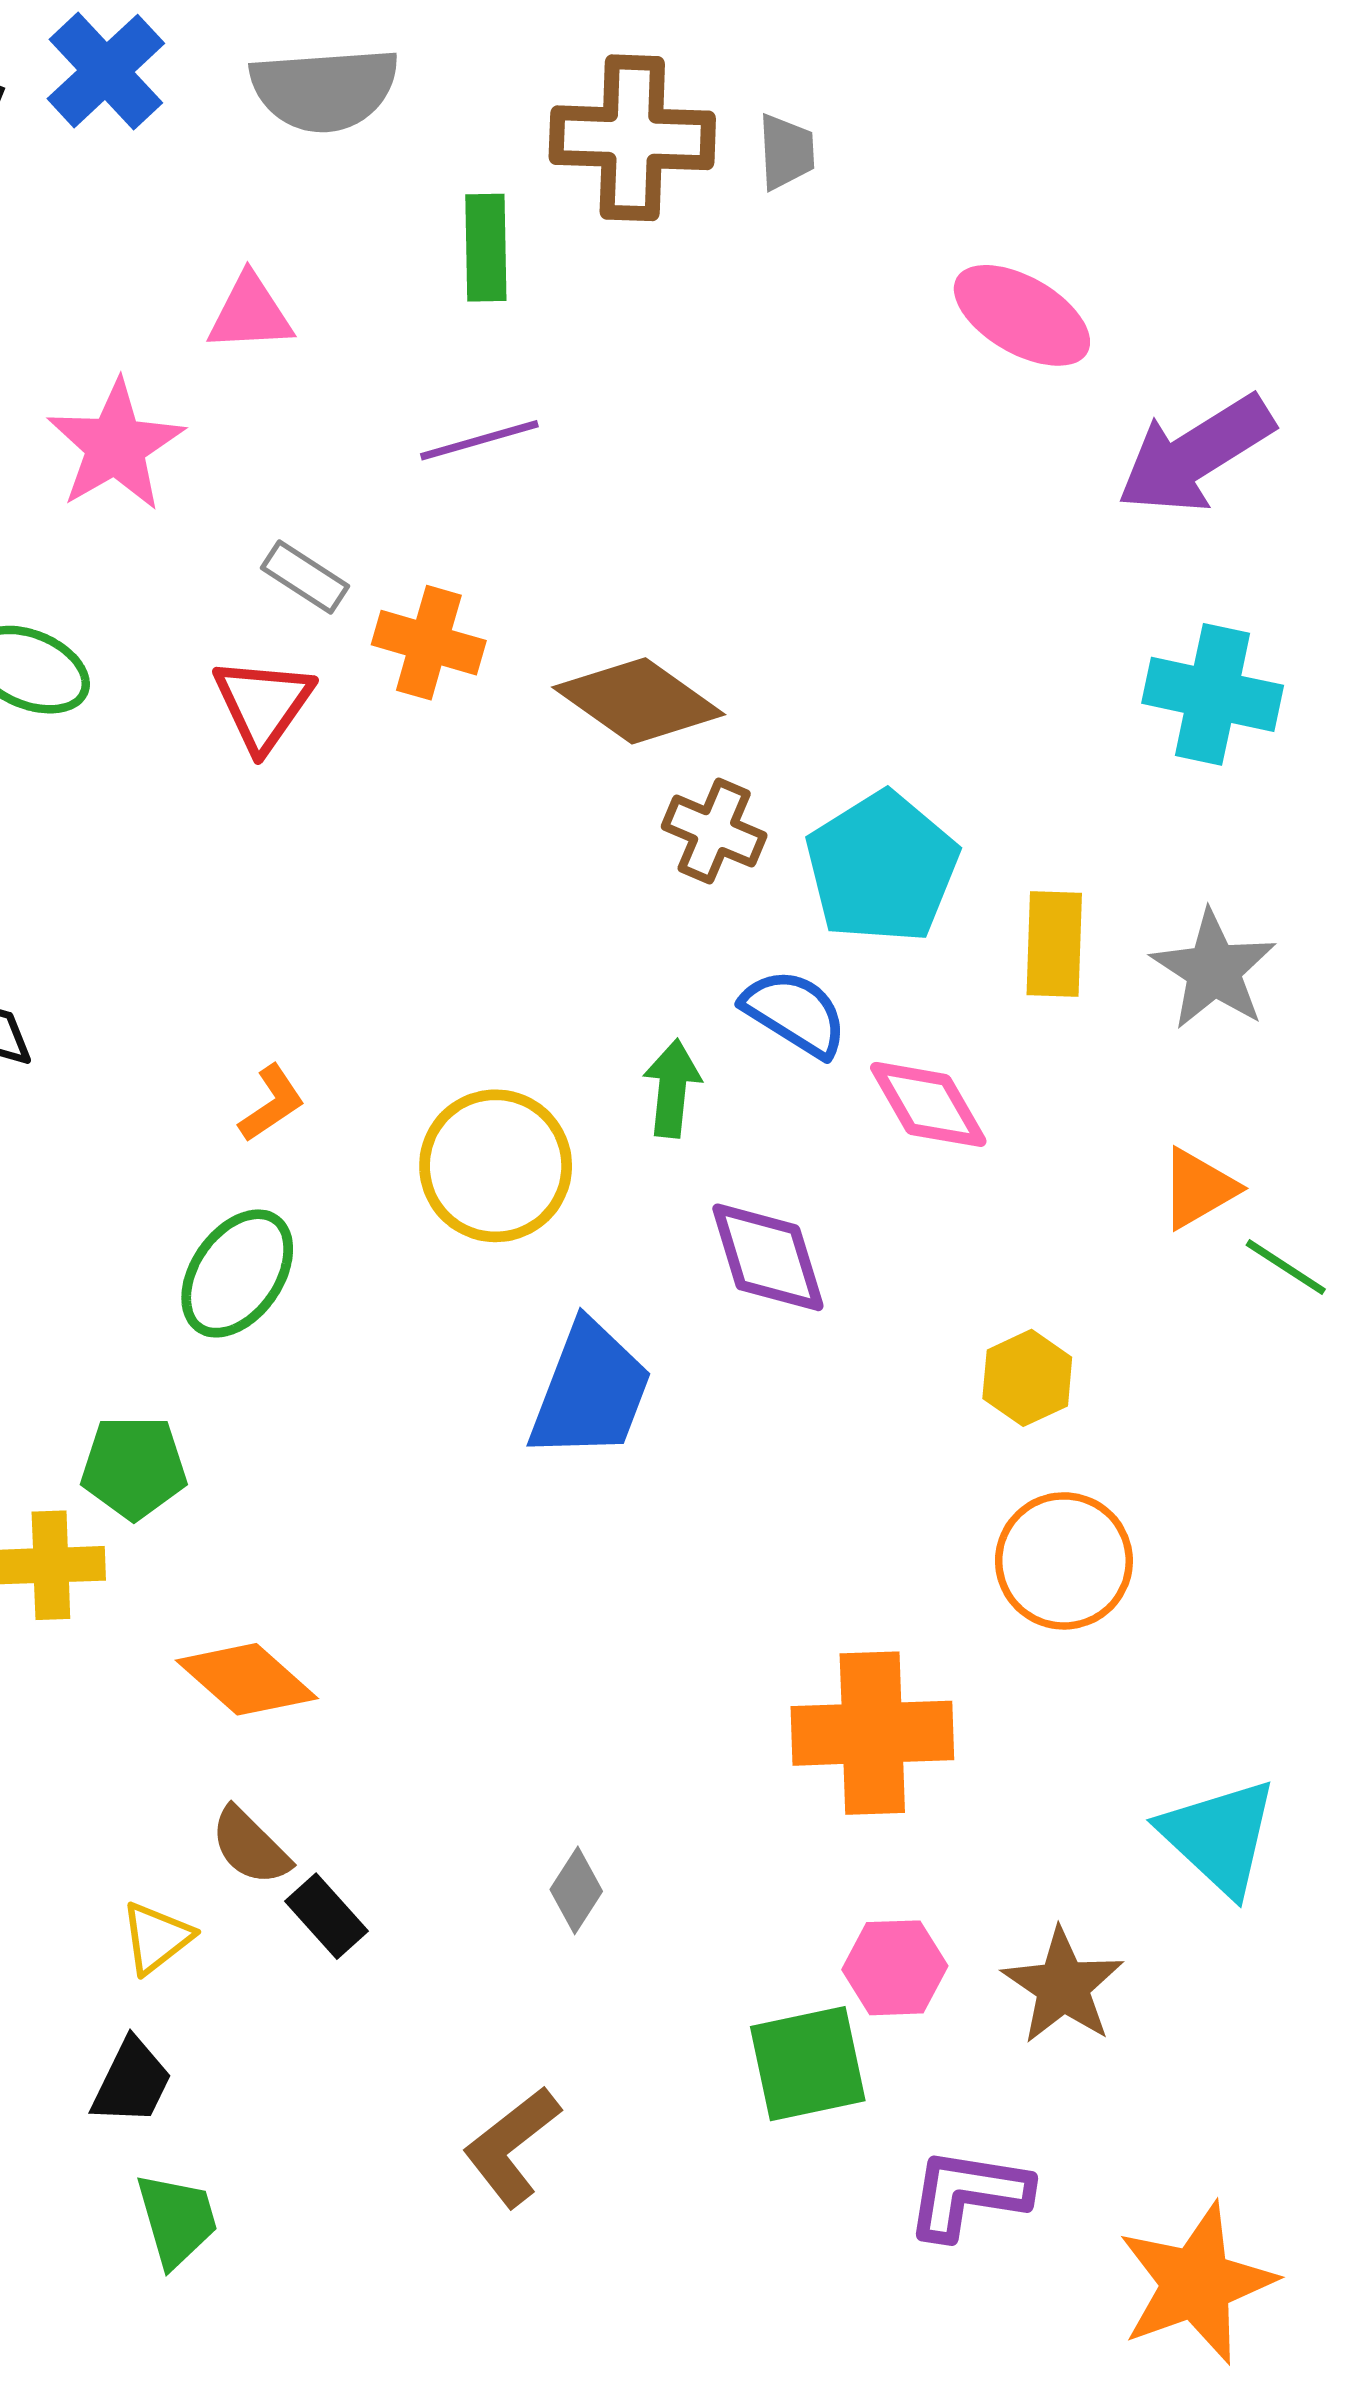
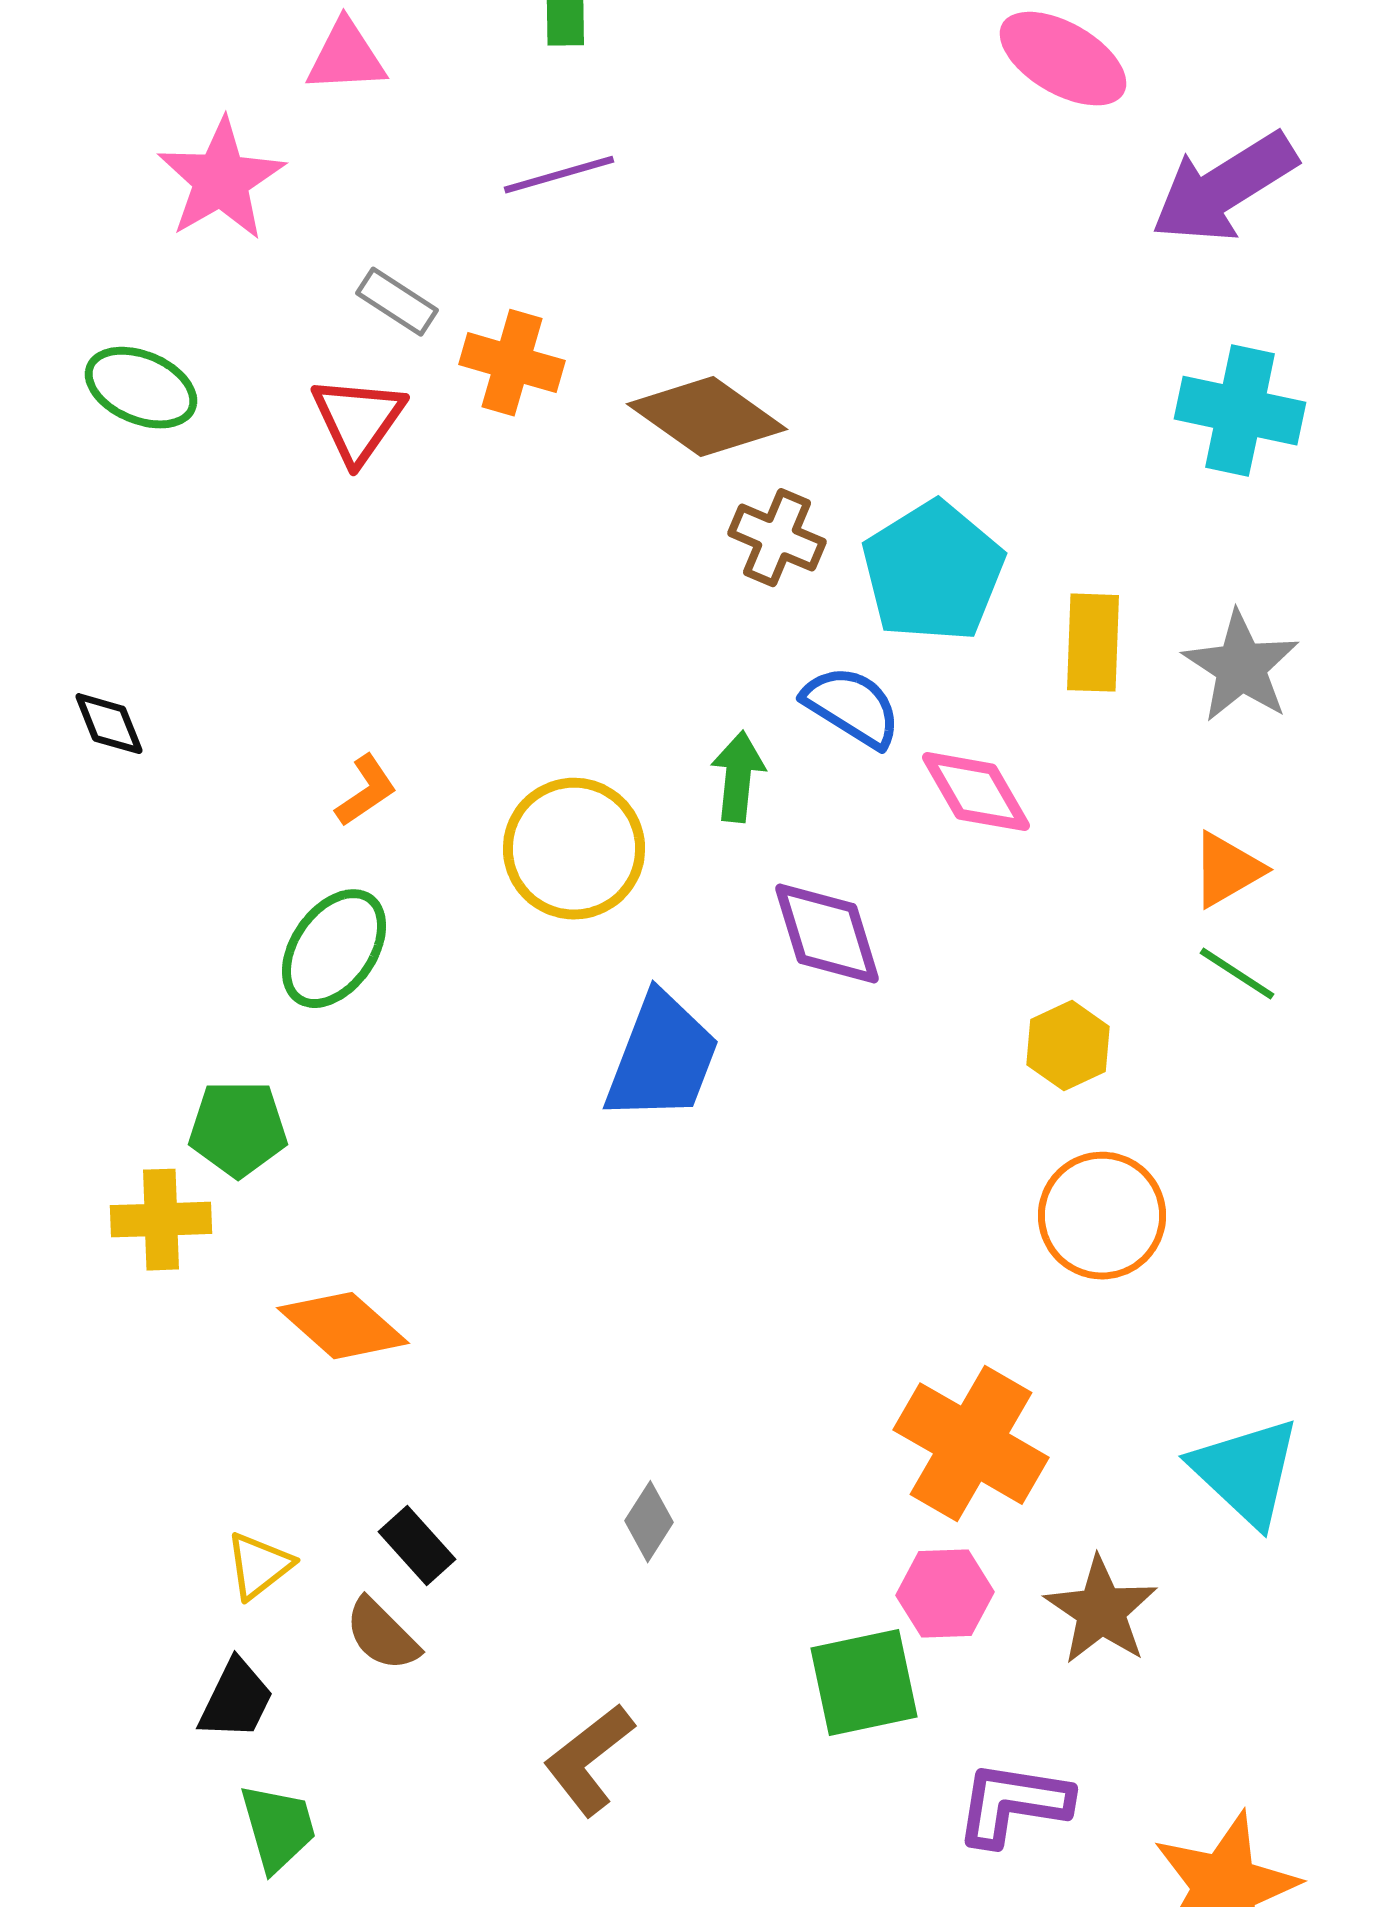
green line: (1286, 1267) -> (1237, 974), moved
orange cross: (872, 1733) -> (971, 1444), moved, turned 32
brown semicircle: (250, 1846) -> (382, 1635), moved

